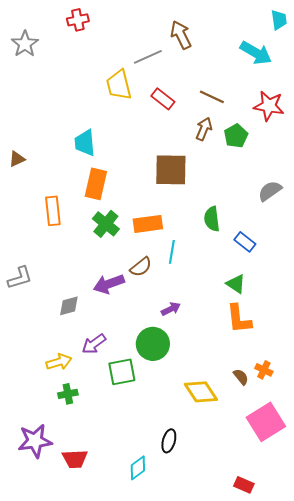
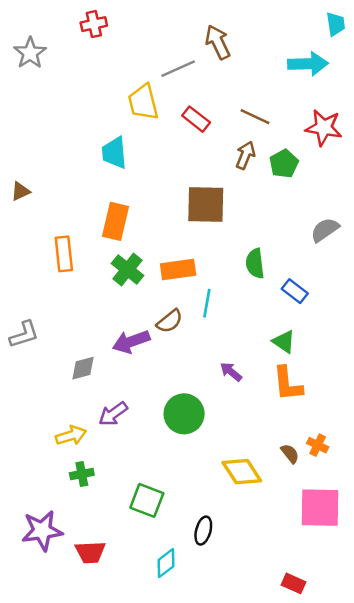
cyan arrow: (256, 53) -> (308, 64), turned -32
cyan trapezoid: (85, 143) -> (114, 153), moved
purple arrow: (171, 309) -> (231, 372), moved, turned -114
green square: (122, 372) -> (147, 500), moved, turned 32
pink square: (266, 422) -> (320, 508), turned 33

